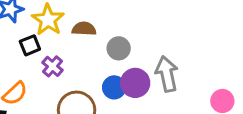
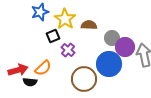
purple circle: (135, 83) -> (125, 47), moved
blue circle: (114, 87) -> (109, 64), size x1.6

